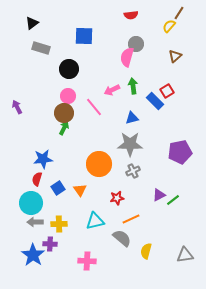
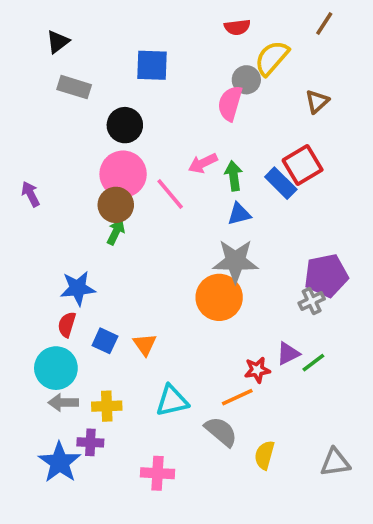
yellow semicircle: (169, 26) -> (272, 58), moved, size x1.5
green arrow: (133, 86) -> (234, 176), moved
red square: (167, 91) -> (303, 165), size x1.5
pink circle: (68, 96) -> (123, 174), size x1.6
orange circle: (99, 164) -> (219, 297), moved
gray cross: (133, 171) -> (312, 301), moved
blue square: (58, 188) -> (105, 341), turned -32
red star: (117, 198) -> (257, 370), moved

